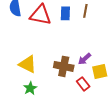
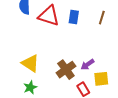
brown line: (85, 11) -> (102, 18), moved
brown cross: (64, 66) -> (66, 70), turned 36

